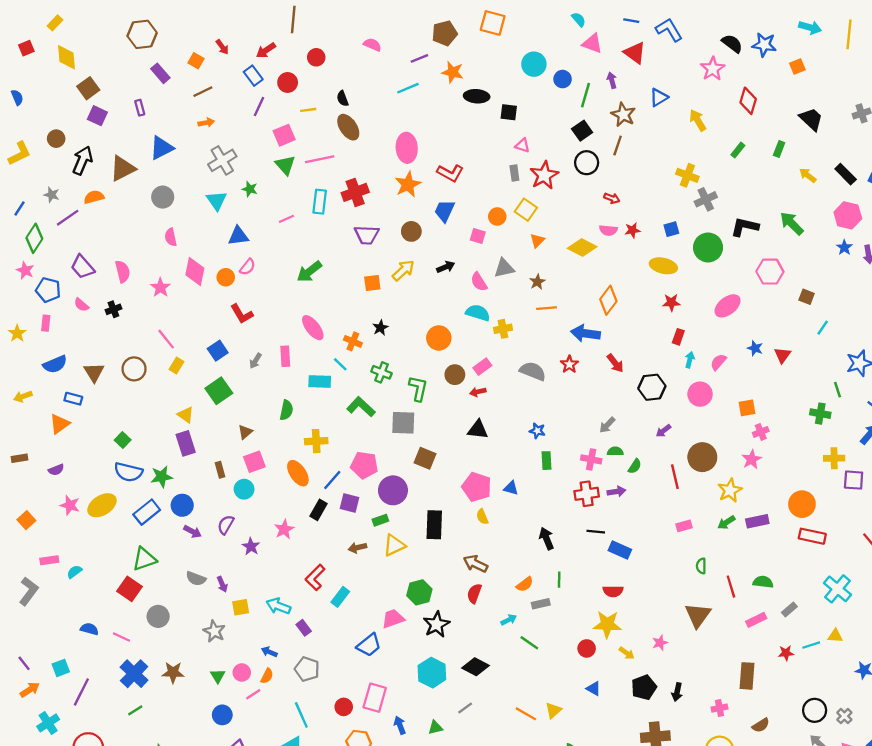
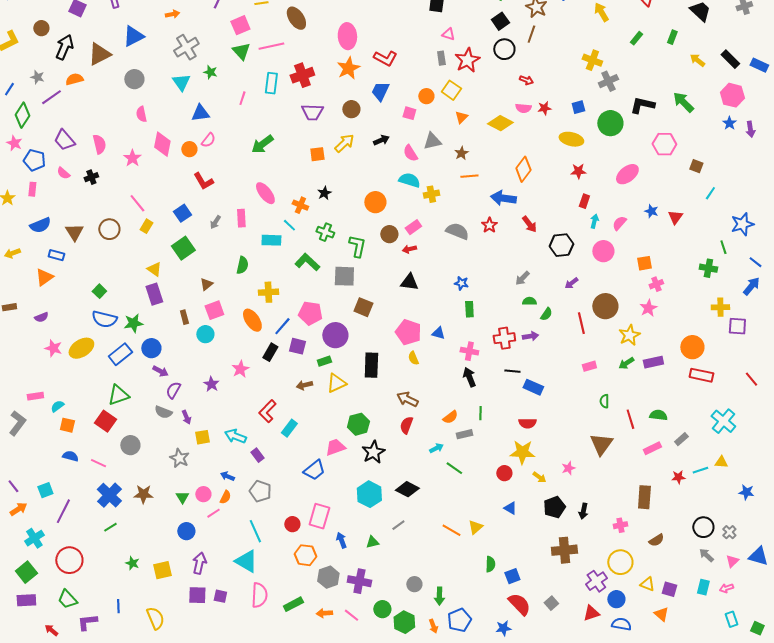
pink line: (286, 219) -> (242, 98), turned -48
pink cross: (591, 459) -> (469, 351), moved
orange square: (26, 520) -> (67, 425), moved, turned -35
purple semicircle: (226, 525) -> (173, 390), moved

